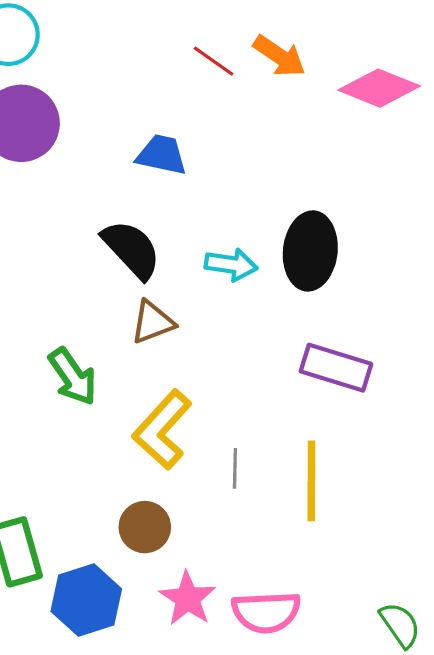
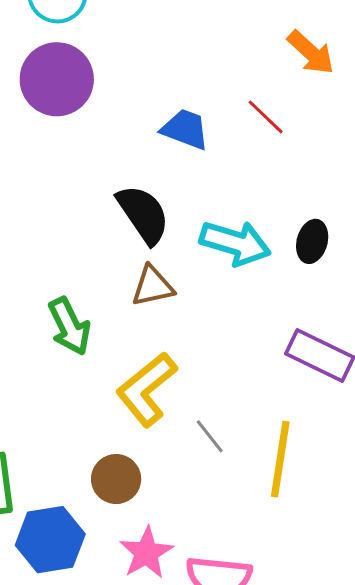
red line: (214, 61) -> (266, 117), moved
black ellipse: (310, 251) -> (312, 241), size x0.6
cyan arrow: (231, 265) -> (235, 243), size x1.4
gray line: (235, 468) -> (210, 436), turned -48

